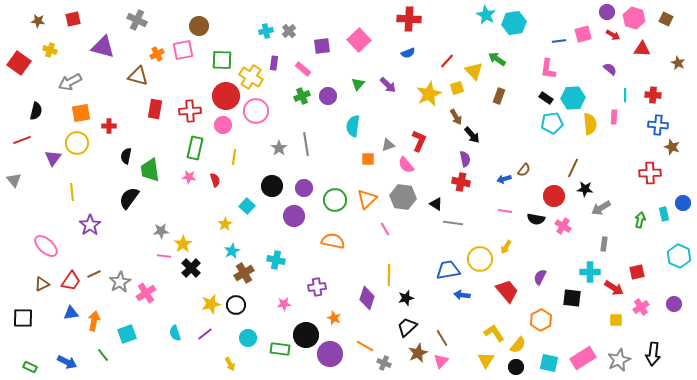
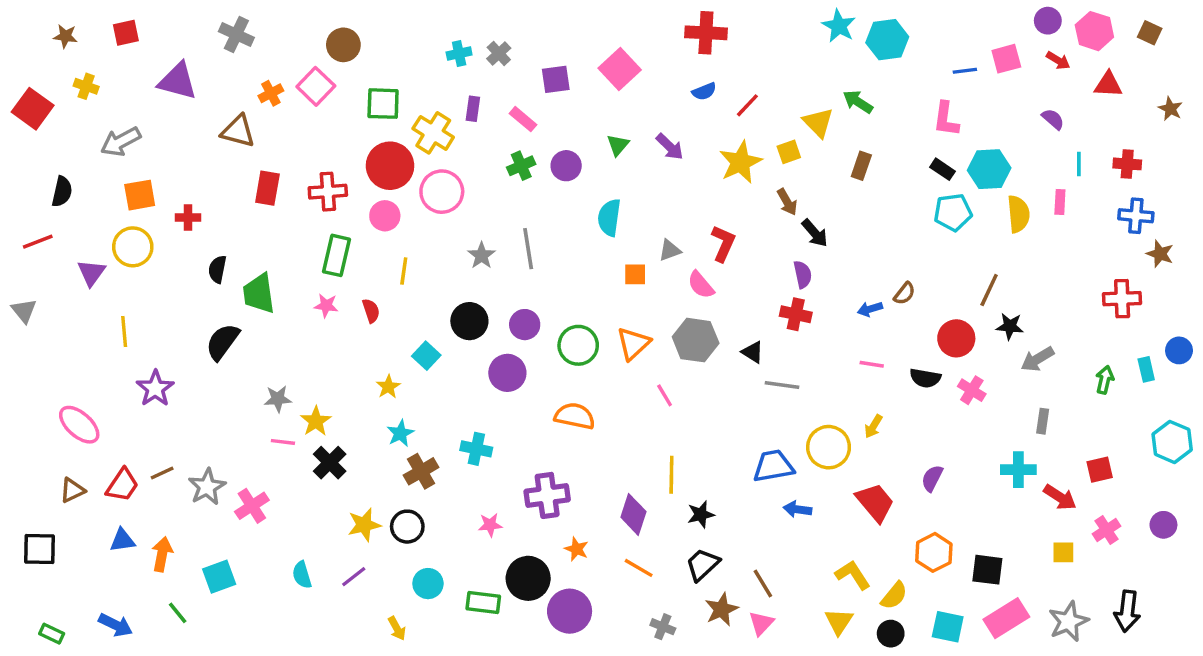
pink square: (183, 50) -> (316, 86), turned -35
red line: (447, 61) -> (747, 105), moved
purple cross: (317, 287) -> (547, 495), size x1.4
black square: (572, 298) -> (987, 570), moved
orange line: (365, 346) -> (639, 568), moved

